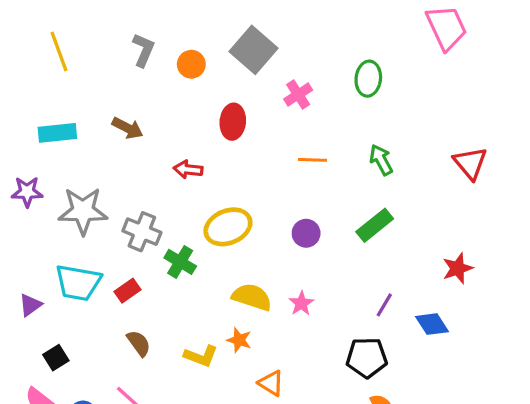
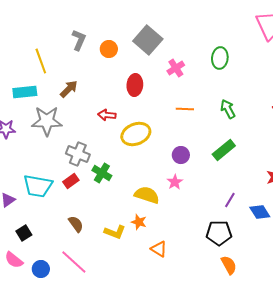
yellow line: (59, 51) -> (41, 61), moved
brown arrow: (128, 128) -> (69, 89), turned -72
gray star: (83, 211) -> (47, 121), moved
yellow ellipse: (228, 227) -> (136, 134), moved
red rectangle: (128, 291) -> (71, 181), moved
pink star: (301, 303) -> (175, 182), moved

